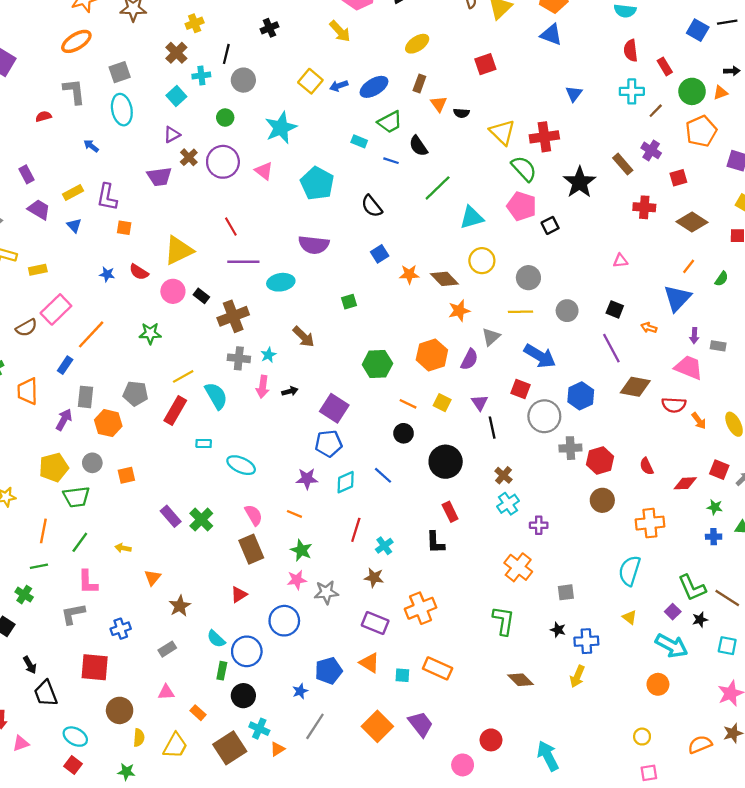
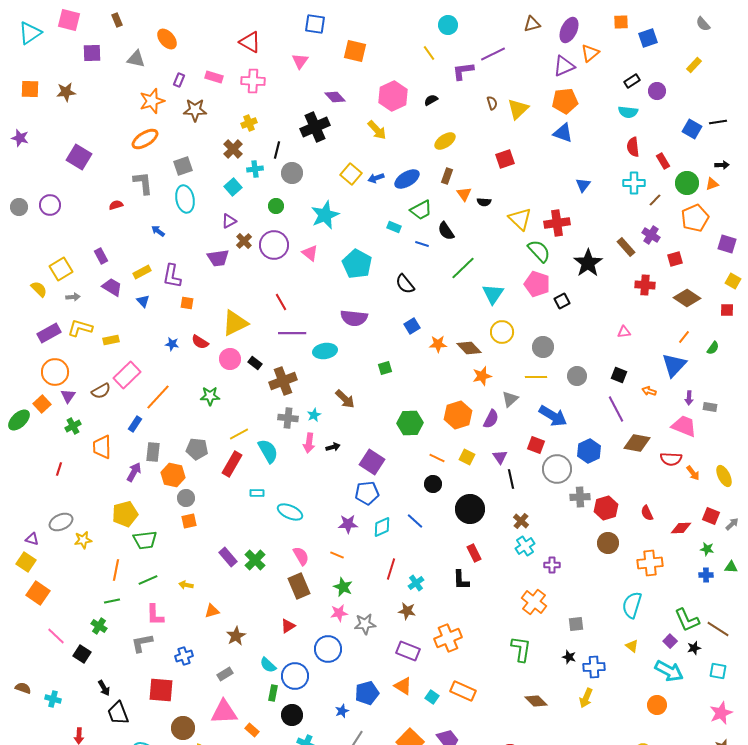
black cross: (269, 28) -> (315, 127), size x1.8
cyan triangle: (472, 217) -> (493, 294), turned -40
gray circle: (92, 463) -> (186, 498), moved
green line: (80, 542) -> (148, 580), turned 30
orange triangle: (153, 578) -> (212, 611), turned 35
cyan square: (402, 675) -> (432, 697), turned 32
pink triangle: (166, 692) -> (224, 712), size x1.8

